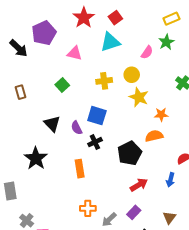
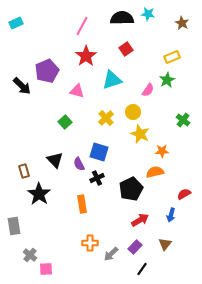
red square: (115, 18) -> (126, 49), moved
yellow cross: (104, 81) -> (106, 118), turned -35
brown rectangle: (20, 92) -> (24, 171), moved
brown triangle: (169, 218) -> (165, 244), moved

